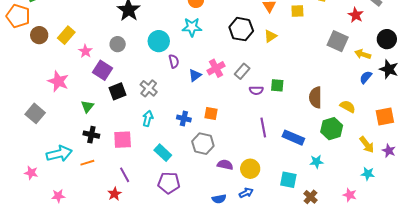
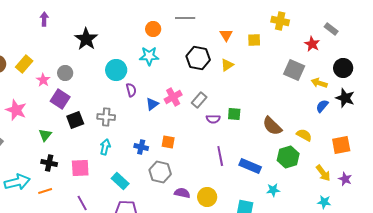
gray circle: (118, 44) -> (65, 73), moved
gray cross: (149, 88) -> (106, 117), turned -36
brown semicircle: (316, 97) -> (272, 126), turned -45

